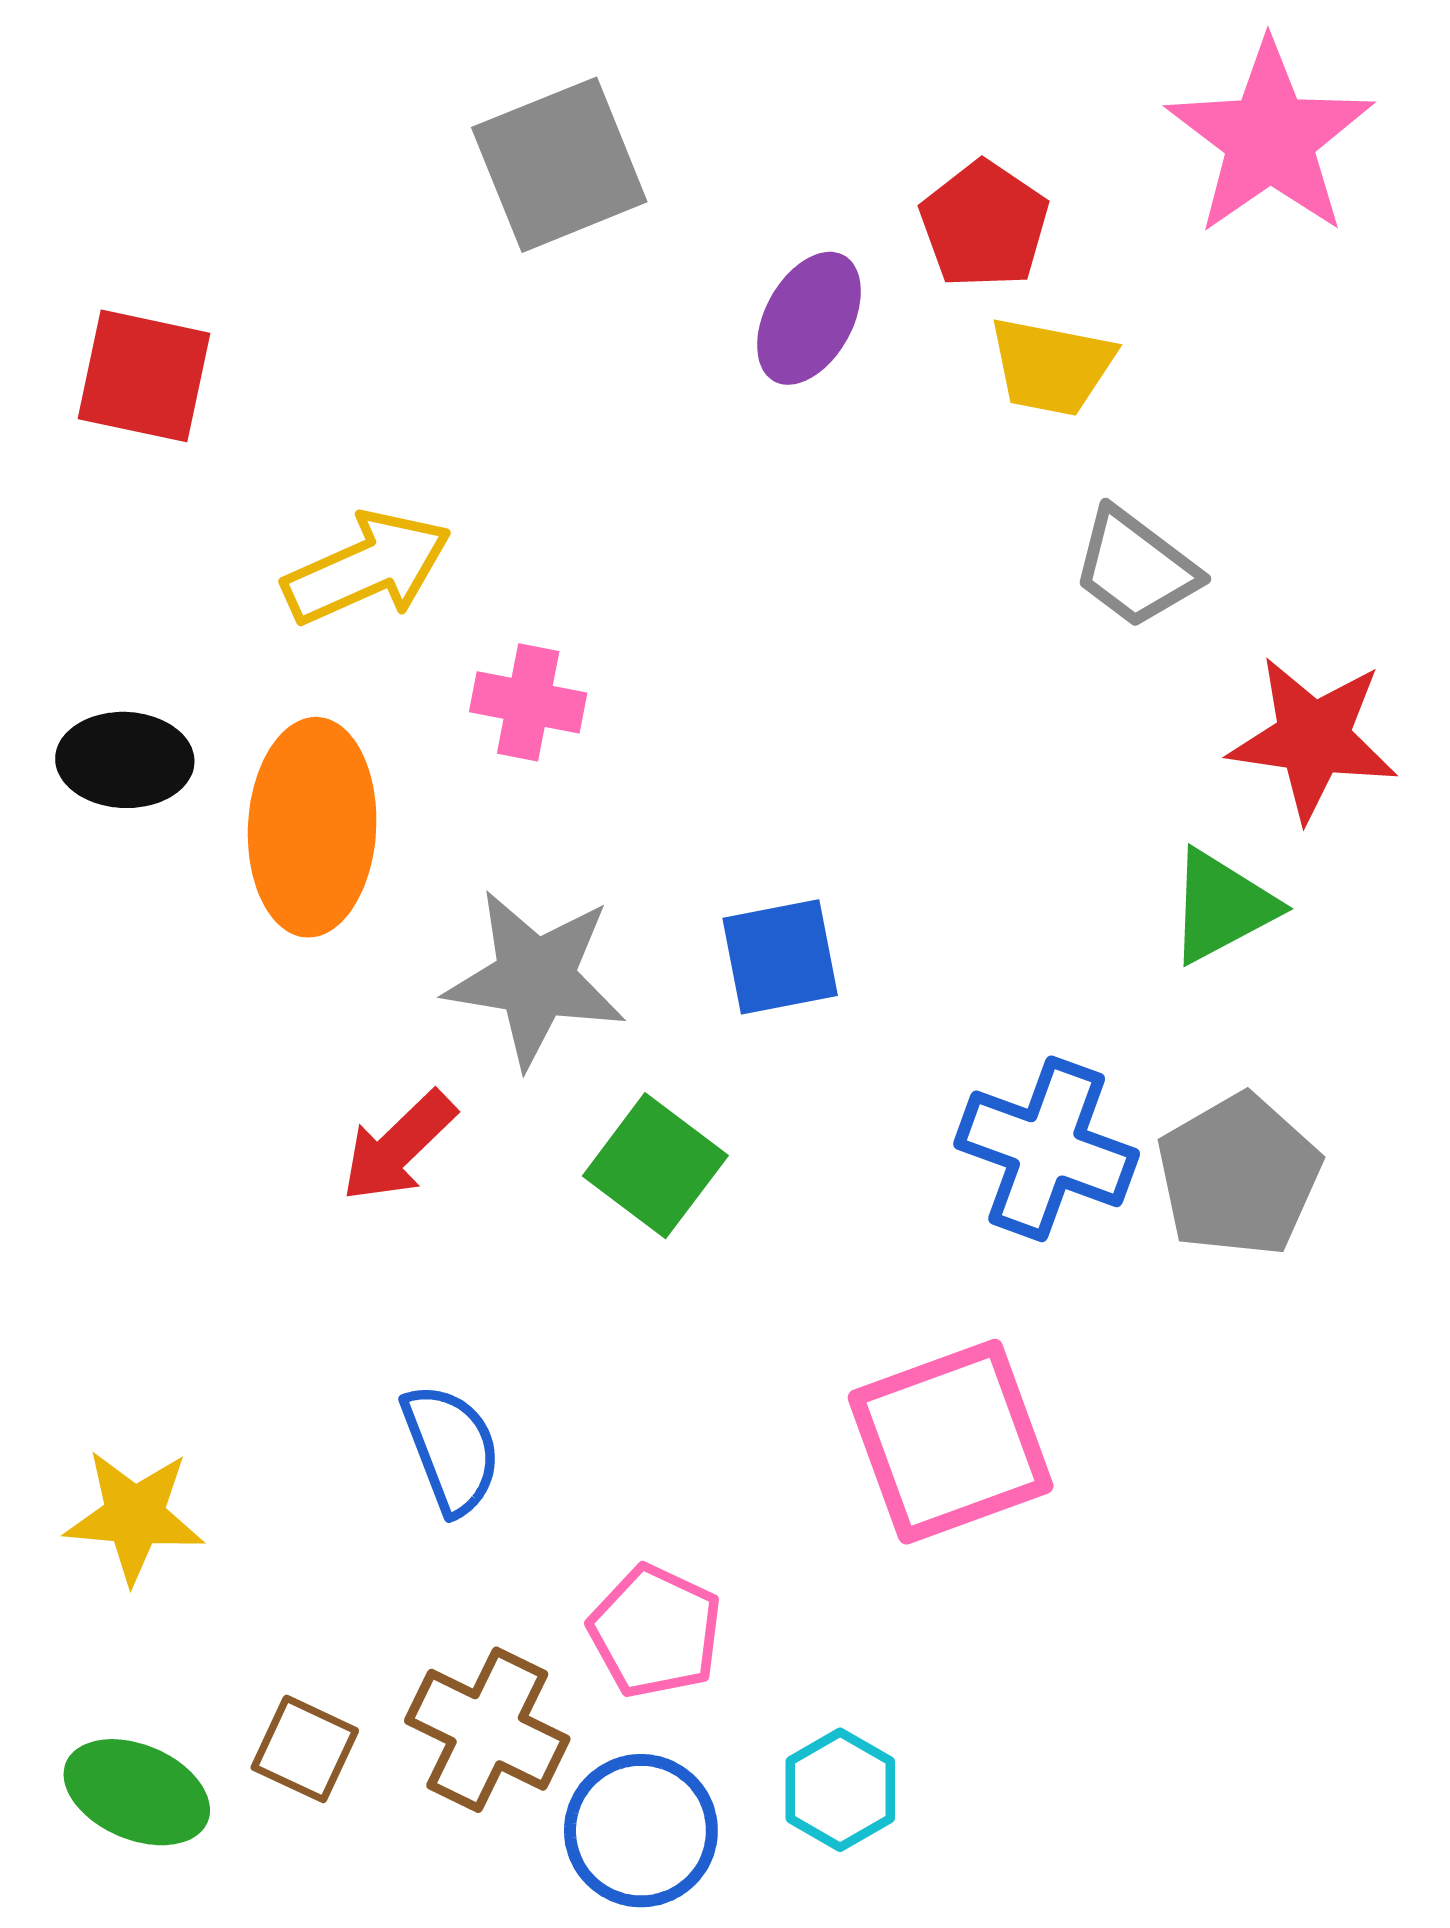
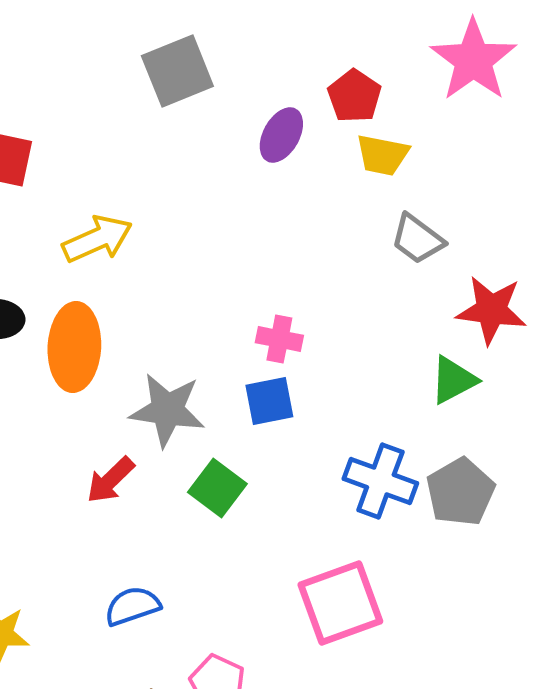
pink cross: (528, 702) -> (279, 339), moved
blue semicircle: (451, 1449) -> (132, 606), turned -88

